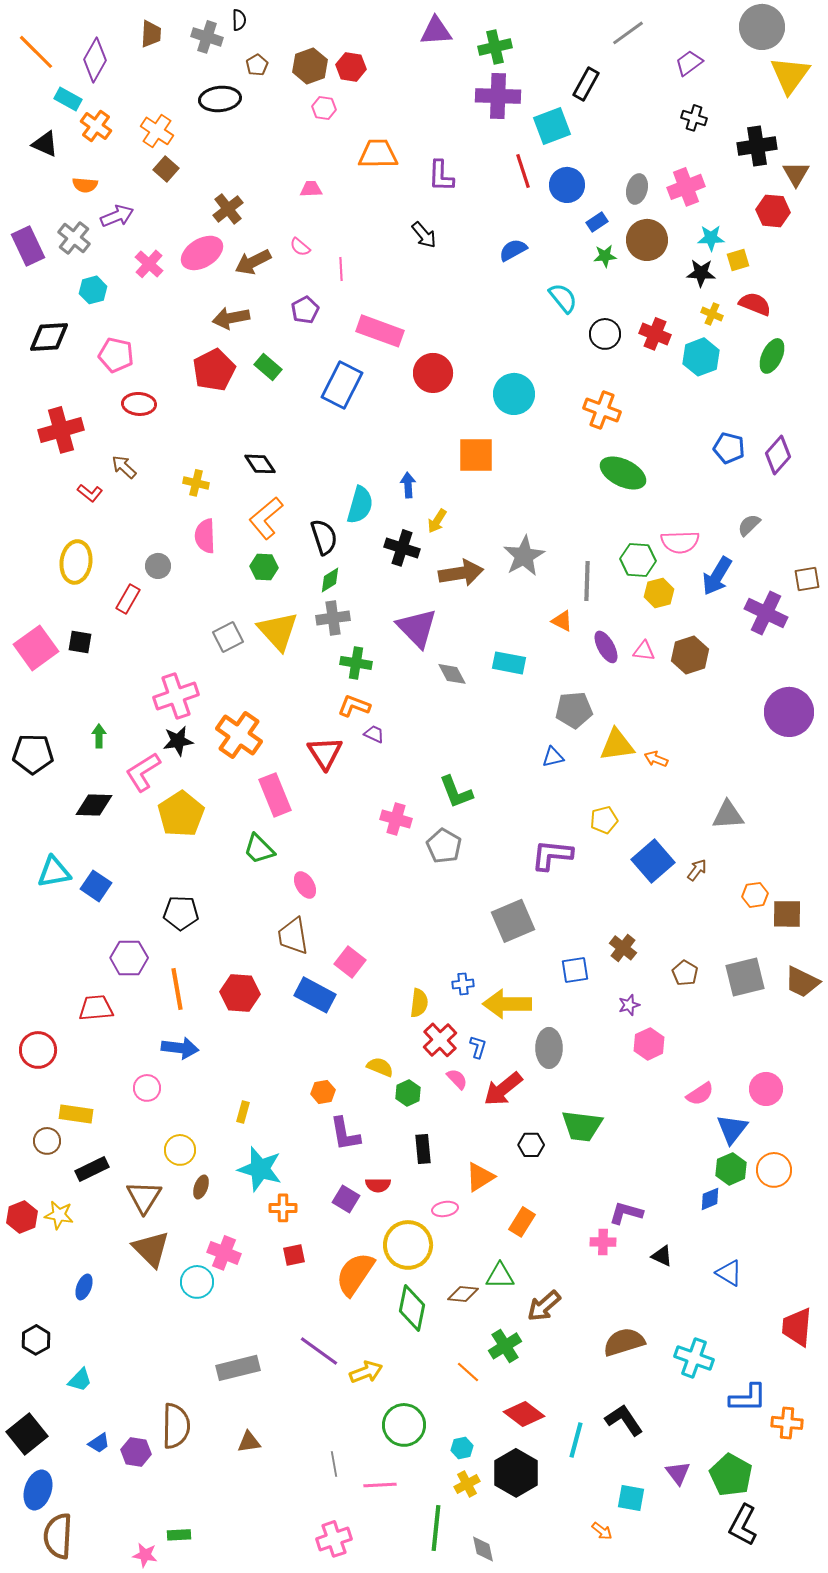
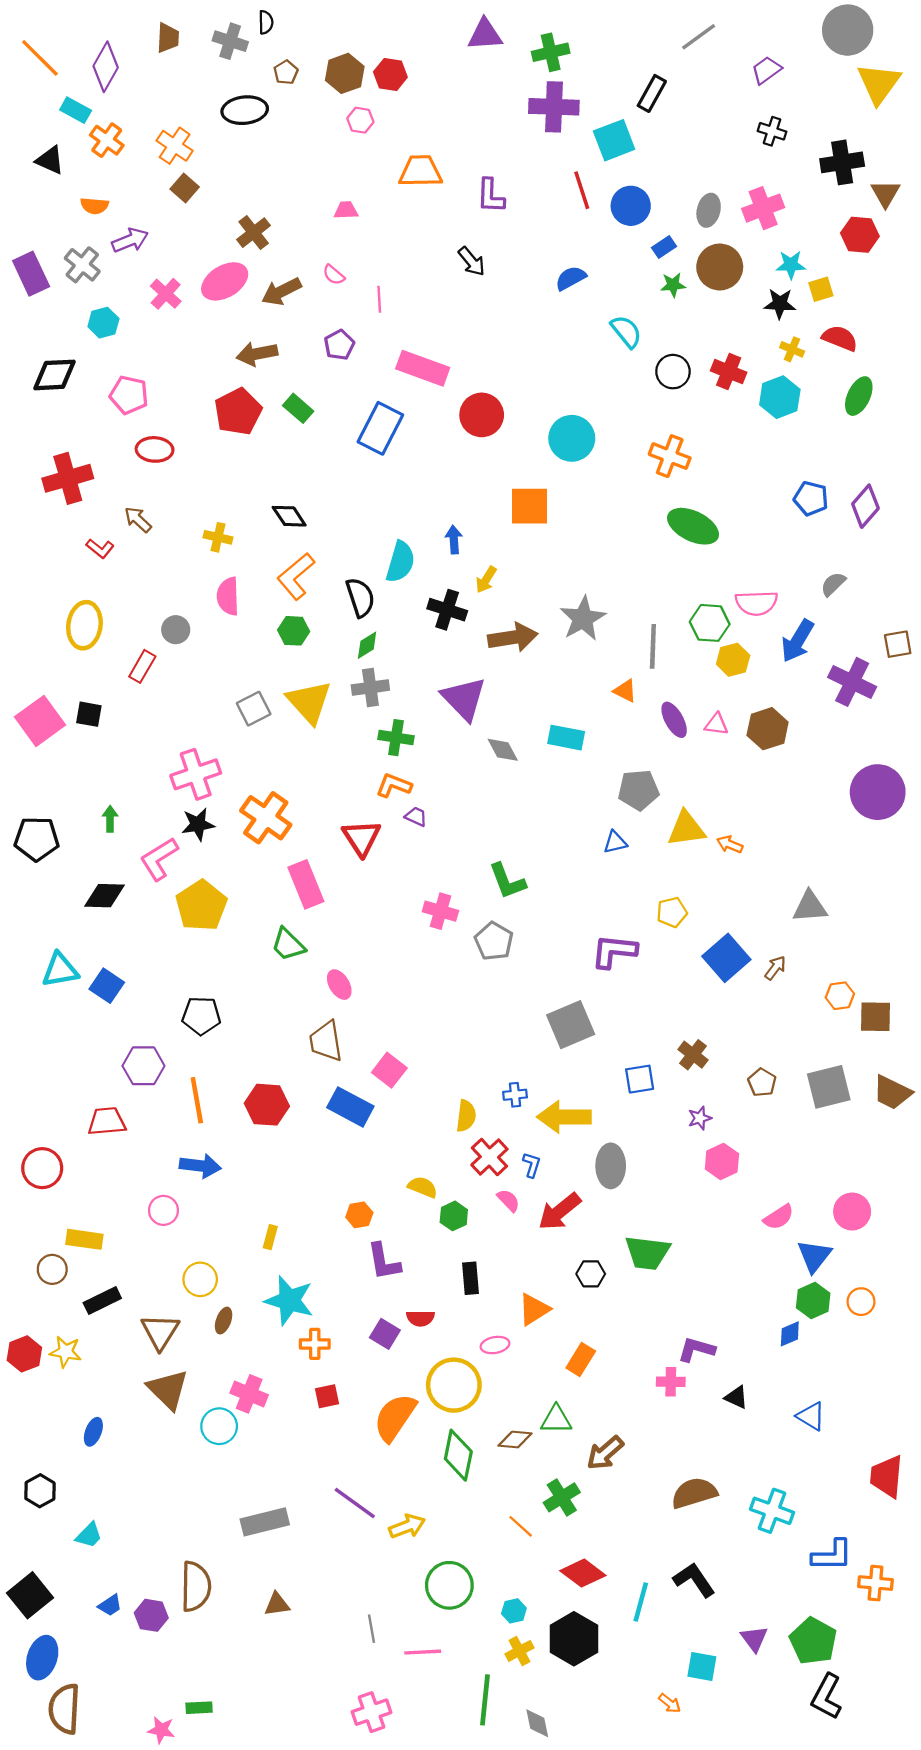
orange circle: (774, 1170) -> (861, 1302), size x0.7

